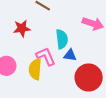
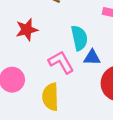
yellow semicircle: (35, 69) -> (50, 97), moved

